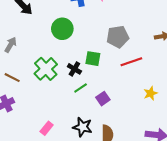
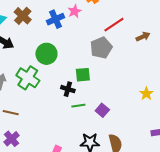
red line: (131, 62) -> (114, 25), moved
green cross: (46, 69) -> (28, 78), moved
green line: (81, 88) -> (78, 106), turned 40

